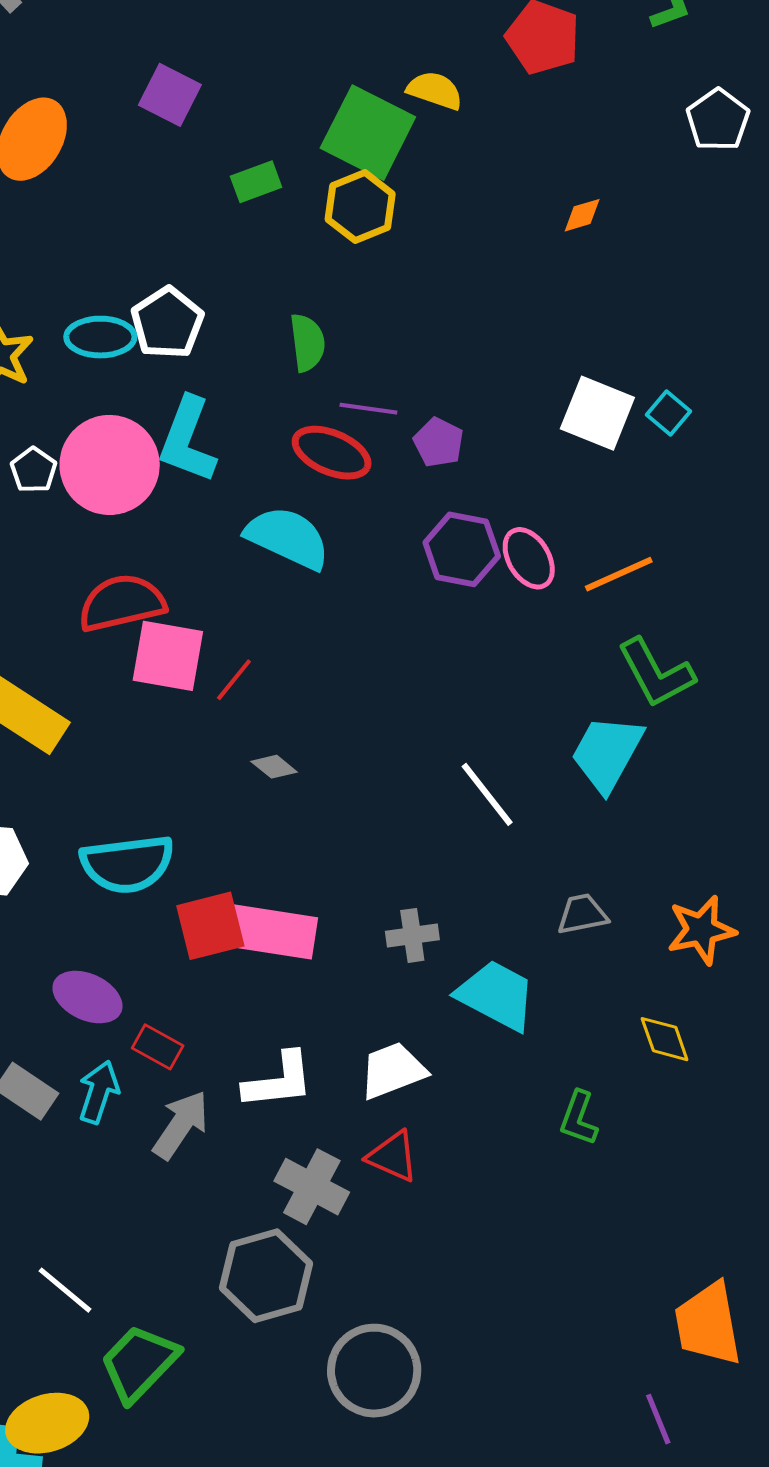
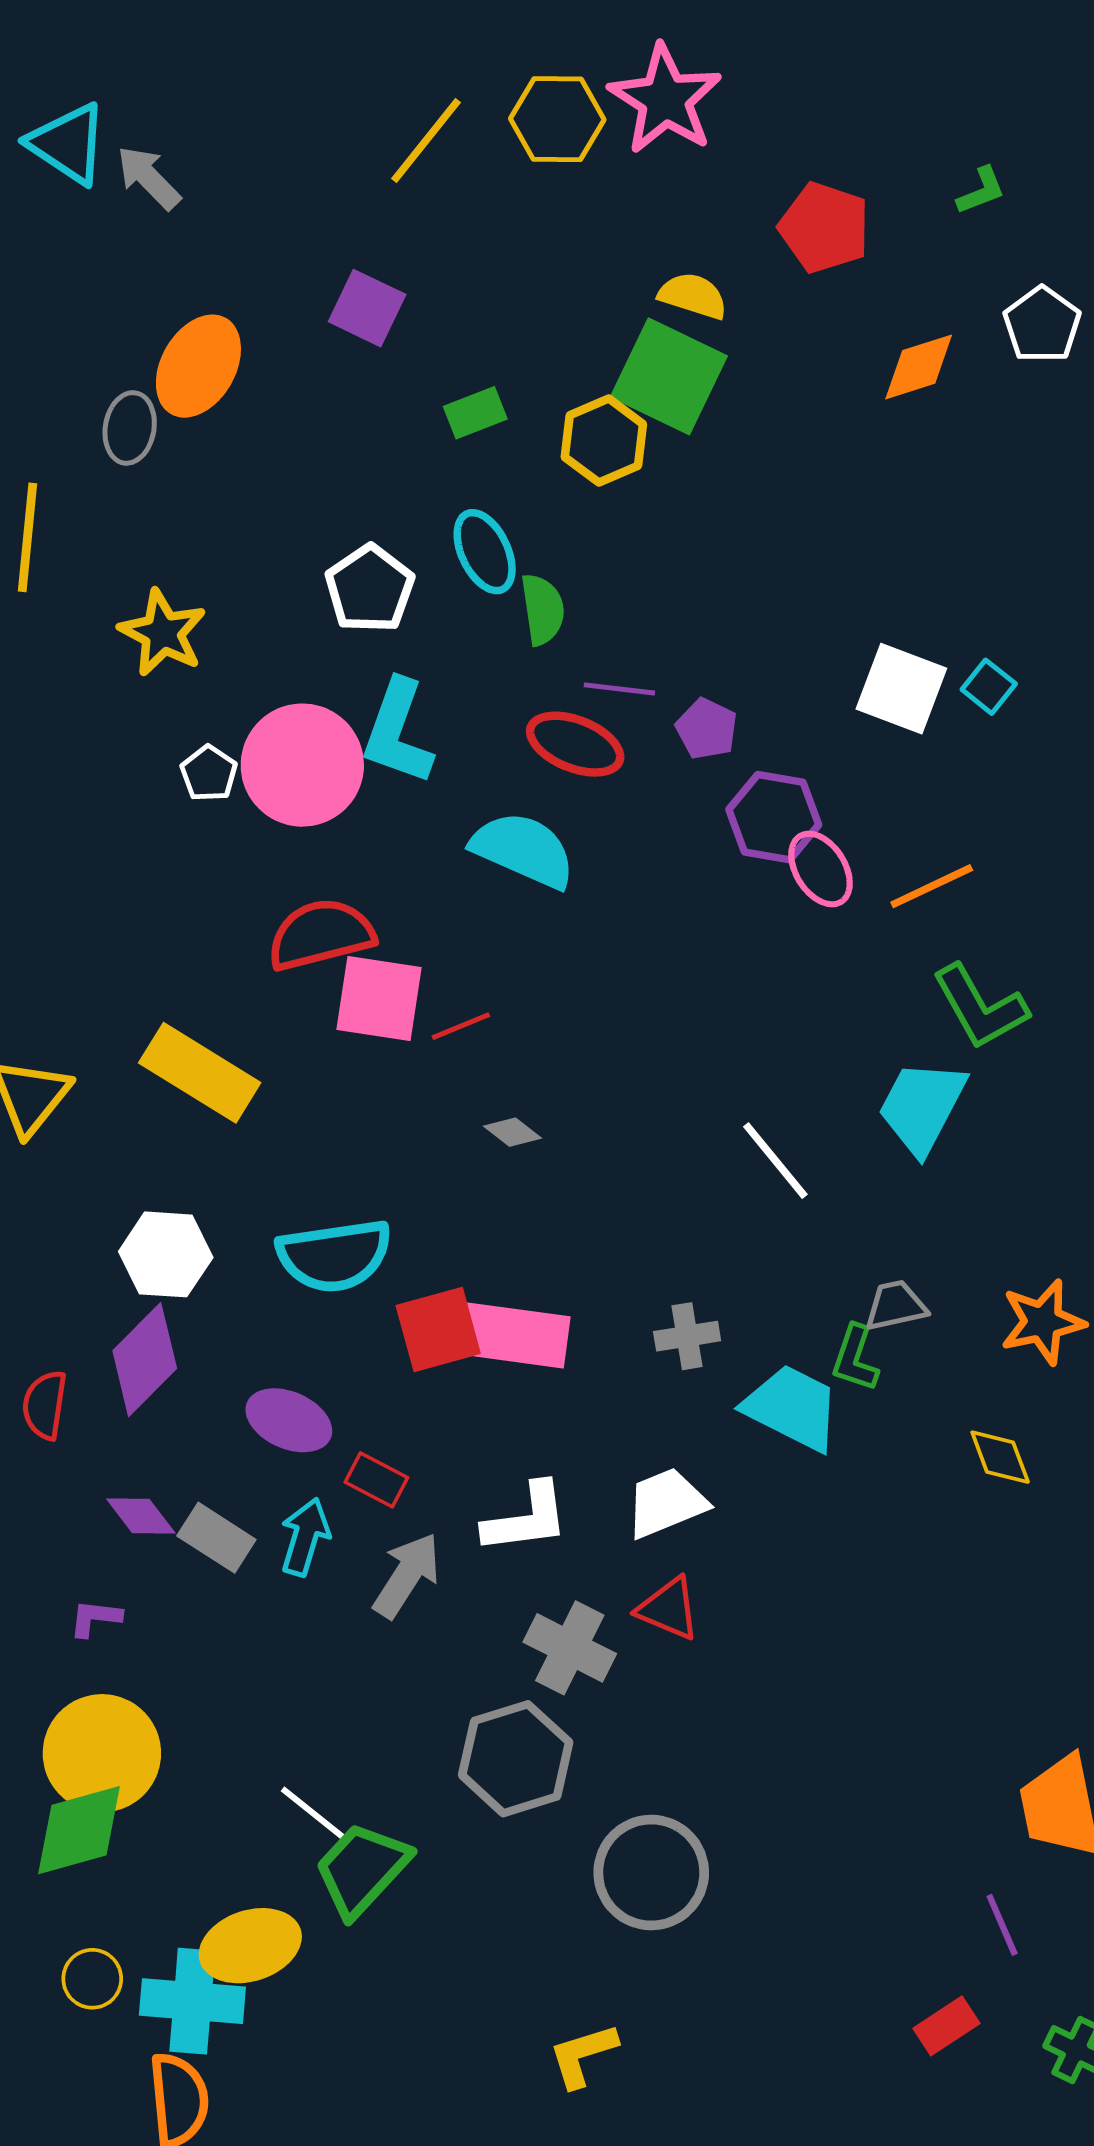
green square: (368, 133) -> (669, 376), moved
orange diamond: (582, 215) -> (919, 367), moved, size x1.6
cyan ellipse: (100, 337) -> (485, 552), moved, turned 66
purple hexagon: (462, 549) -> (774, 817), moved
red line: (234, 680) -> (461, 1026), turned 30
green L-shape: (579, 1118) -> (855, 1358), moved
white line: (65, 1290) -> (314, 1814), moved

